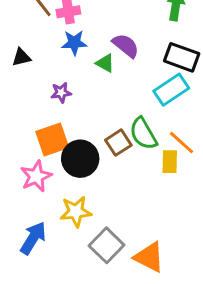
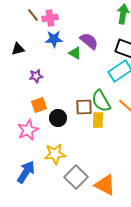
purple star: (61, 93) -> (36, 76), moved
orange square: (52, 140) -> (39, 105), size x0.7
brown square: (118, 143) -> (84, 107), turned 30
black circle: (80, 159) -> (58, 118), size x0.7
yellow rectangle: (170, 162) -> (98, 120), moved

